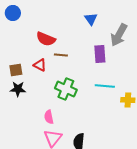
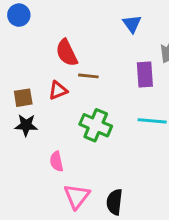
red semicircle: (46, 39) -> (67, 53), turned 42
red triangle: (40, 65) -> (58, 90), turned -48
pink semicircle: (49, 117) -> (57, 161), moved

